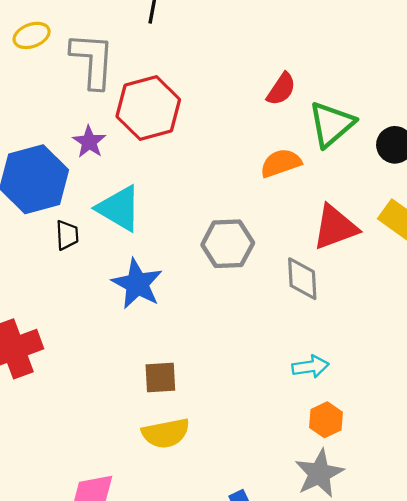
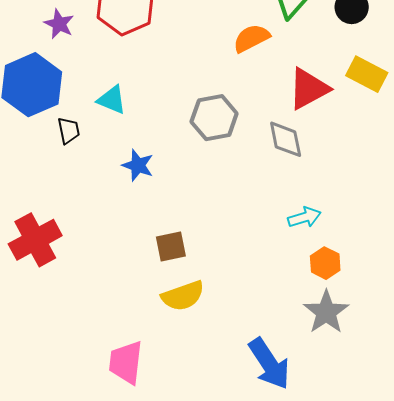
purple star: (89, 142) -> (59, 24), moved
cyan triangle: (119, 208) -> (112, 100), size x0.7
blue star: (137, 284) -> (138, 165), size x0.7

